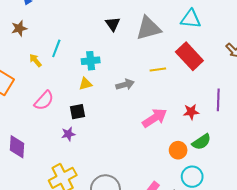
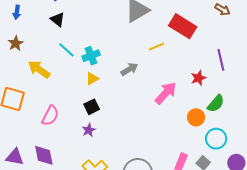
black triangle: (113, 24) -> (58, 20), moved
cyan line: (56, 48) -> (66, 50), moved, turned -54
yellow arrow: (35, 60) -> (39, 69), size x1.6
pink semicircle: (44, 100) -> (50, 116), moved

